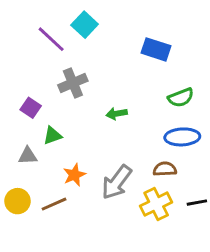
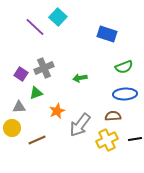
gray cross: (73, 83) -> (44, 68), moved
orange star: (74, 175) -> (57, 111), moved
yellow circle: (17, 201) -> (12, 128), moved

